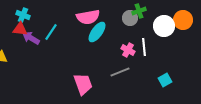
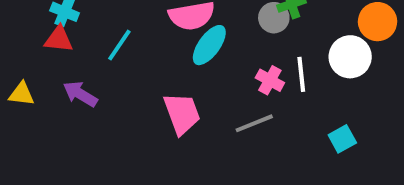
white circle: (164, 26) -> (350, 57), moved
purple arrow: (31, 38) -> (80, 94), moved
pink trapezoid: (83, 84) -> (182, 114), moved

